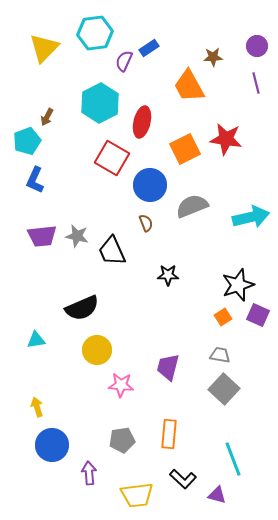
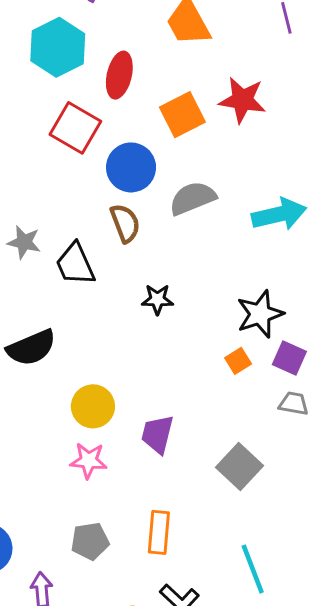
brown semicircle: (146, 223) -> (125, 223), size x1.5
yellow circle: (97, 350) -> (93, 406), moved
gray trapezoid: (220, 355) -> (294, 403), moved

